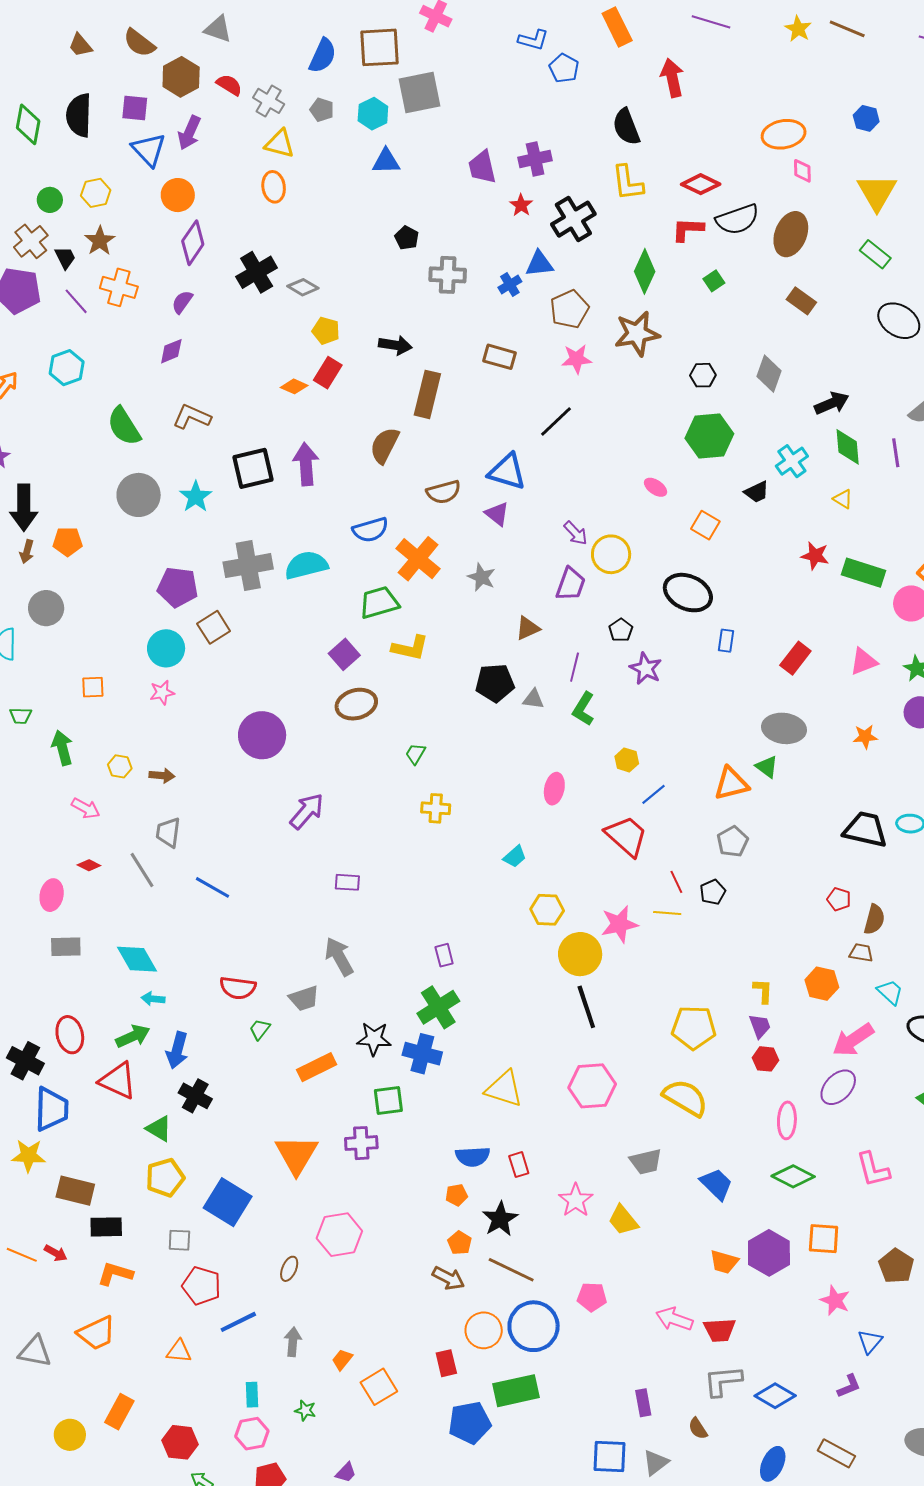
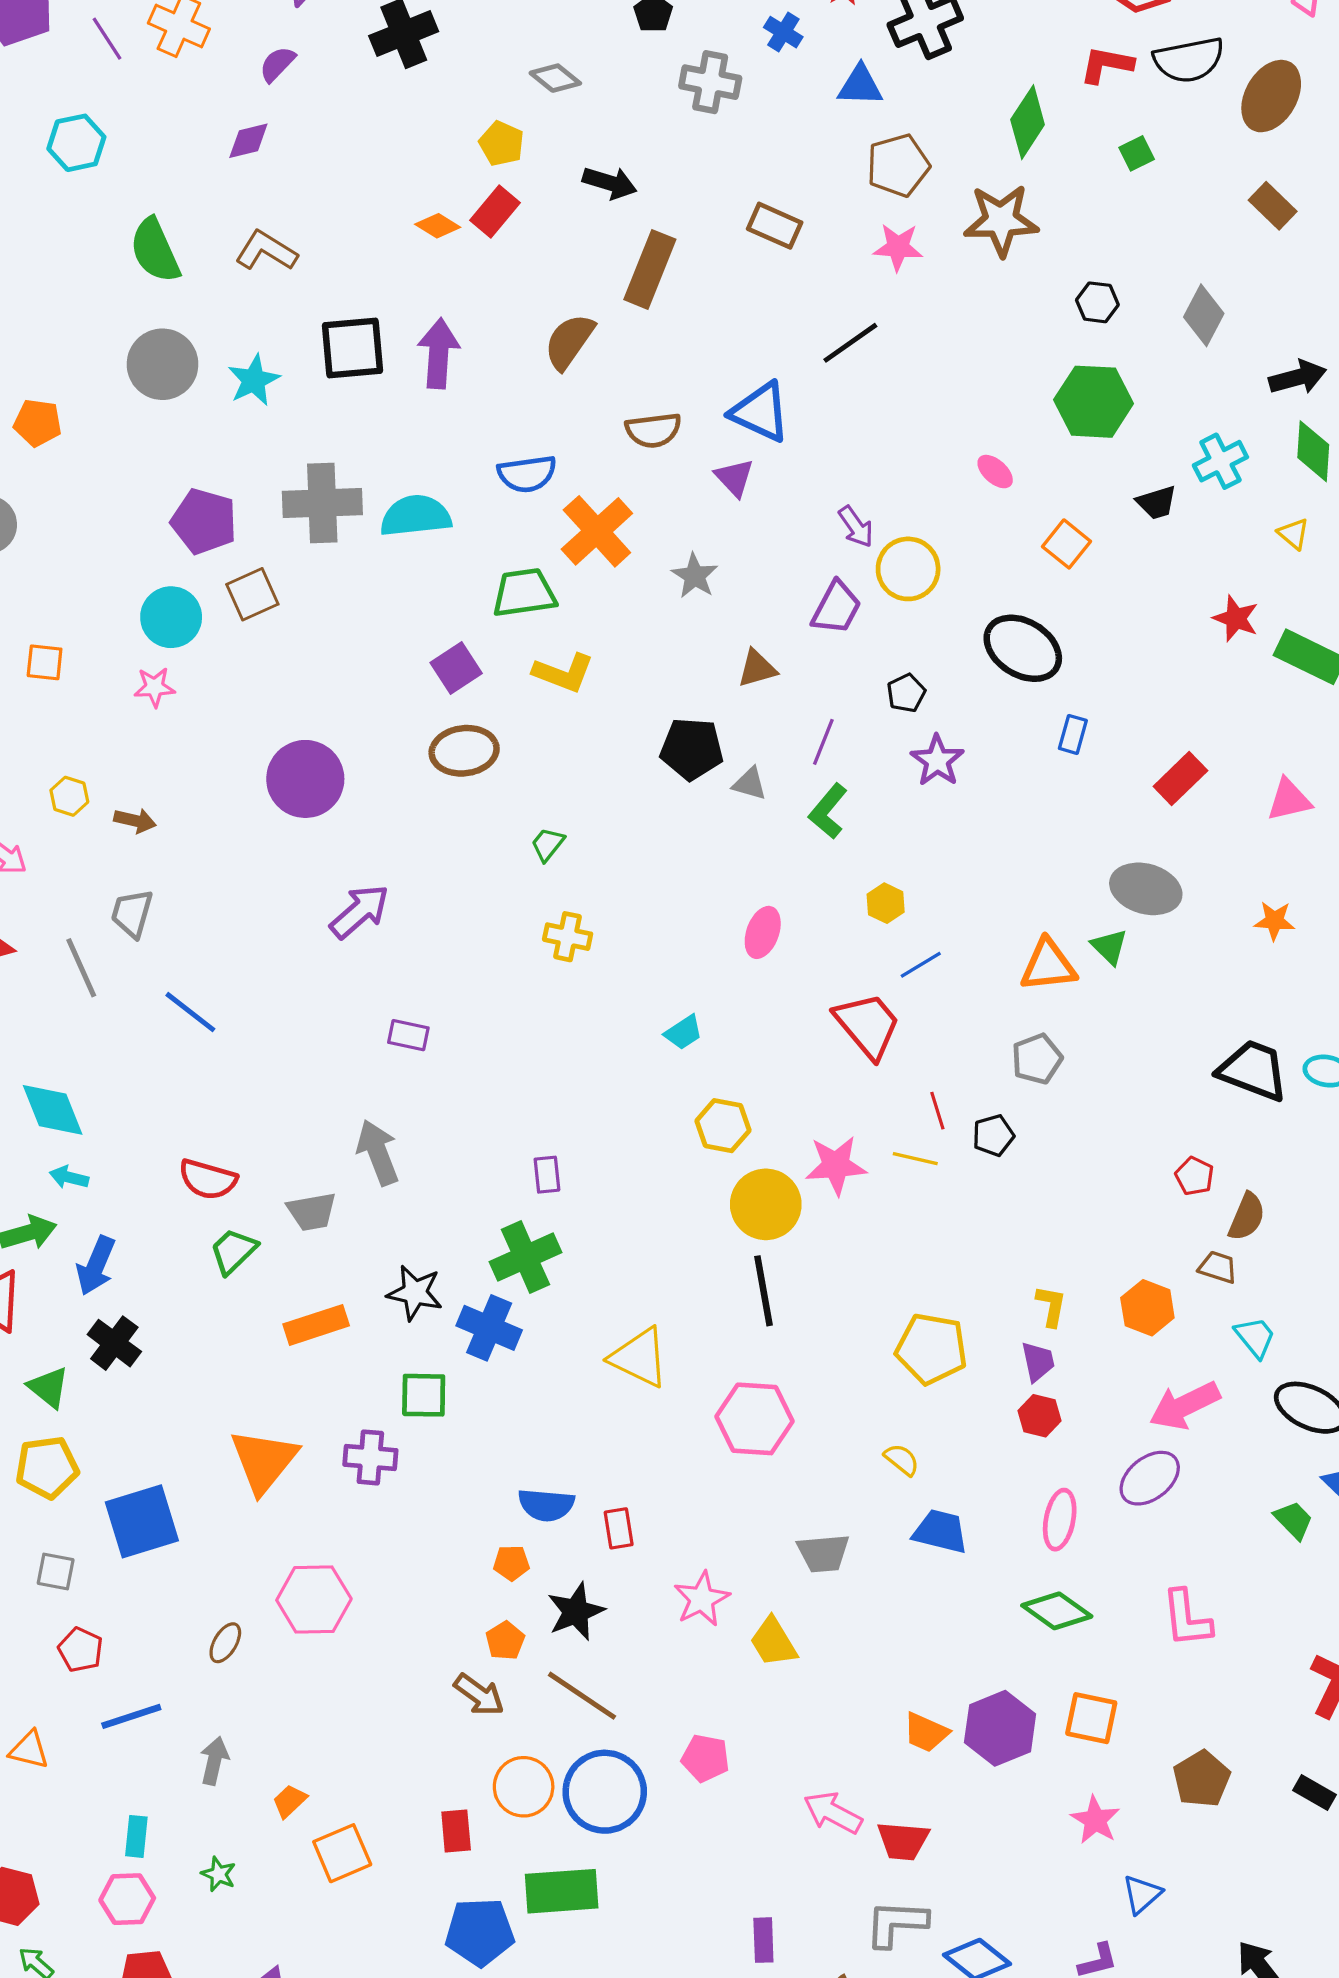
blue cross: (510, 285) -> (783, 32), moved, turned -35
gray diamond: (303, 287) -> (555, 78), moved
green trapezoid: (260, 1029) -> (233, 1251), size x1.4
yellow triangle: (504, 1089) -> (639, 1358), moved
yellow semicircle: (685, 1098) -> (902, 1460), size x0.5
blue trapezoid: (716, 1184) -> (940, 1531), moved, turned -39
blue square: (228, 1202) -> (142, 1521), turned 33
red pentagon: (202, 1286) -> (81, 1650), size x0.7

